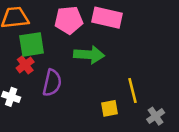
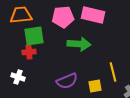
red cross: (25, 65) -> (29, 52), turned 32
purple semicircle: (52, 83) -> (67, 81), moved, turned 55

